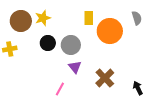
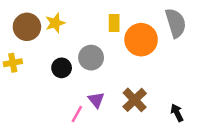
gray semicircle: (137, 18) -> (176, 23), size x1.6
black circle: (48, 43) -> (62, 68), moved
purple triangle: (75, 67) -> (96, 100), moved

